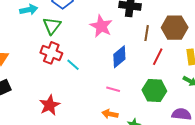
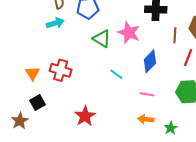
green triangle: (52, 26) -> (102, 39), moved, turned -30
red cross: (51, 53) -> (61, 70), moved
cyan line: (73, 65) -> (116, 74), moved

